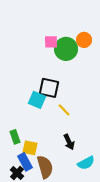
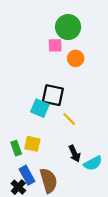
orange circle: (84, 40) -> (76, 58), moved
green circle: (66, 49) -> (68, 27), moved
yellow square: (30, 148) -> (32, 144), moved
cyan semicircle: (86, 163) -> (93, 163), moved

